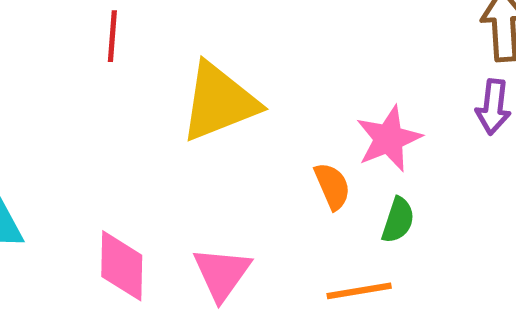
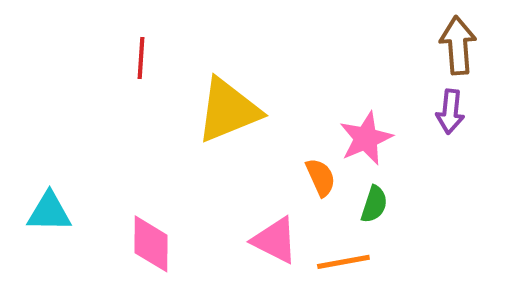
pink triangle: (222, 274) -> (275, 240), moved, turned -38

